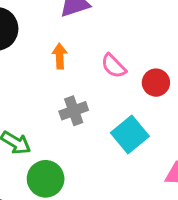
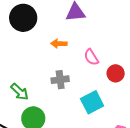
orange arrow: (60, 56) -> (59, 44), turned -98

